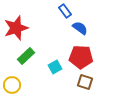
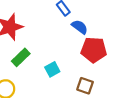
red pentagon: (81, 57) -> (94, 50), moved

